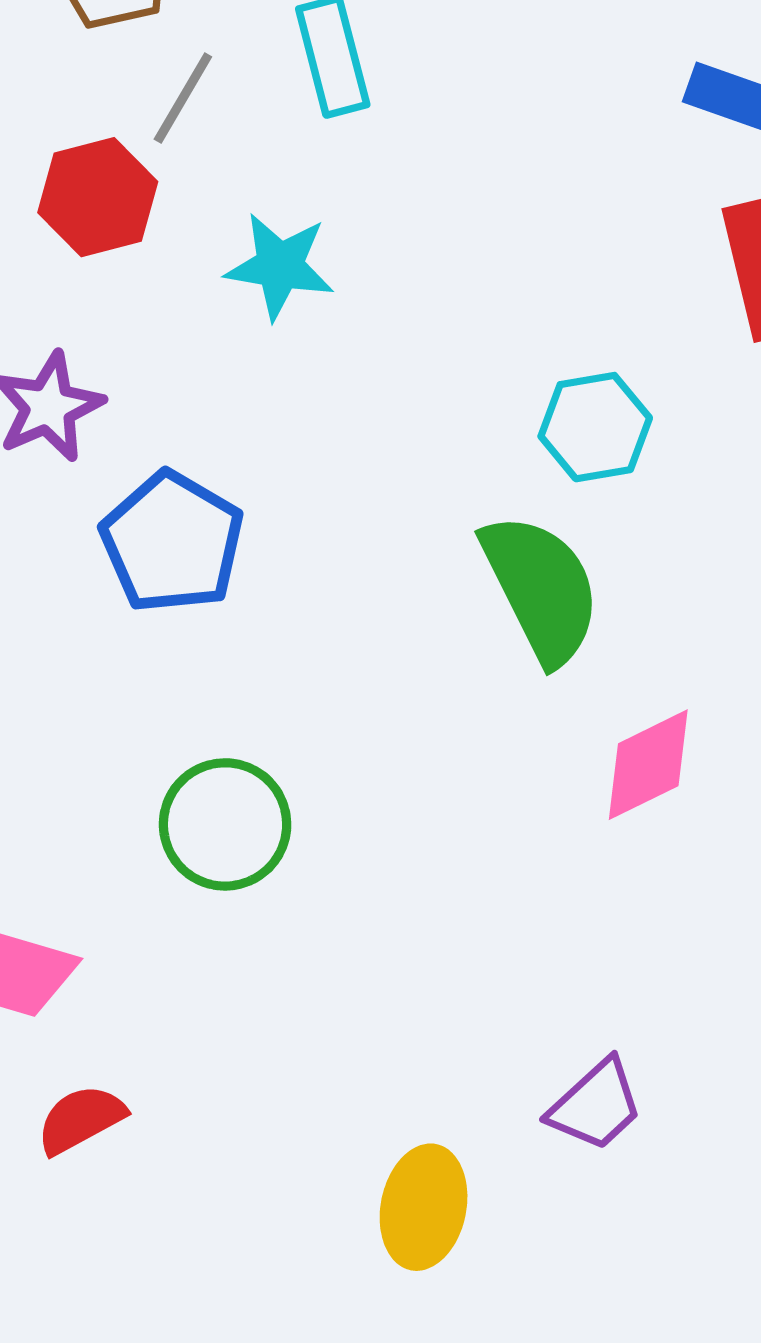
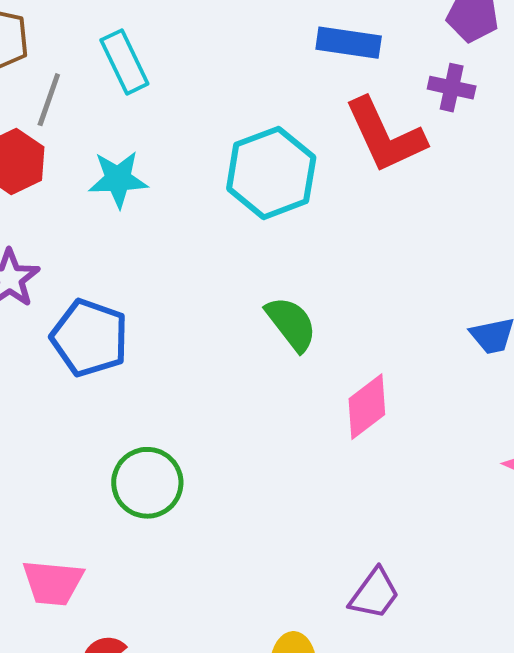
cyan hexagon: (595, 427) -> (271, 173), moved, size x1.5
green semicircle: (541, 588) -> (291, 324), size x0.7

